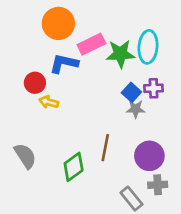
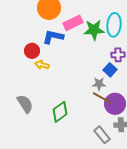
blue square: (131, 92) -> (110, 70), moved
gray star: (136, 109) -> (99, 84), moved
brown line: (105, 148) -> (102, 98), moved, turned -72

